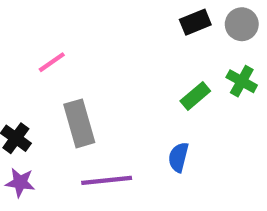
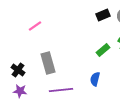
pink line: (52, 62) -> (35, 26), moved

